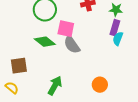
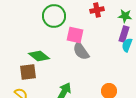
green diamond: (45, 42) -> (39, 56), moved

